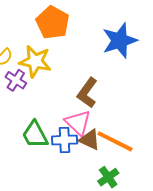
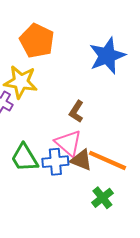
brown L-shape: (87, 93) -> (76, 112), size x0.7

